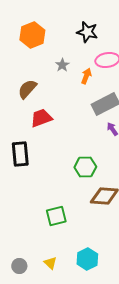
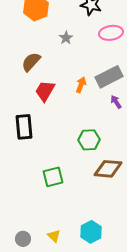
orange arrow: (86, 76) -> (81, 85), moved
red trapezoid: (41, 118) -> (45, 91), turned -40
green square: (56, 216) -> (53, 177), moved

